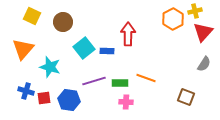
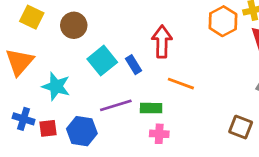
blue rectangle: (107, 51) -> (133, 65), turned 56
orange line: (146, 78) -> (181, 84), moved

